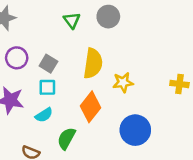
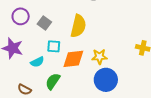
yellow star: (123, 82) -> (99, 57), moved
cyan square: (47, 87) -> (54, 46), moved
orange diamond: (91, 107) -> (73, 59), turned 40

